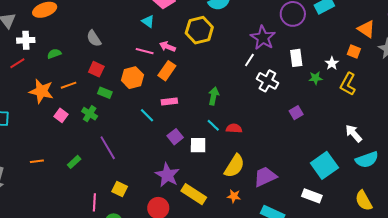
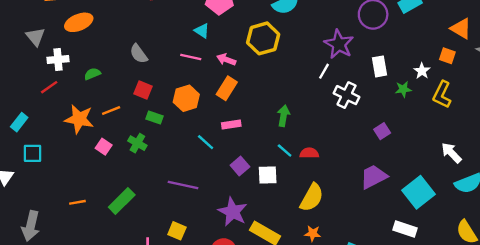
pink line: (145, 51) -> (191, 57), moved
purple line: (108, 148) -> (183, 185), moved, turned -45
green rectangle: (74, 162) -> (122, 201), size x1.6
purple trapezoid: (265, 177) -> (374, 177), moved

